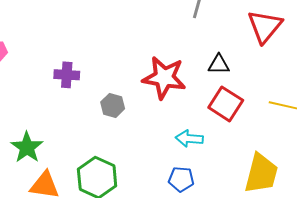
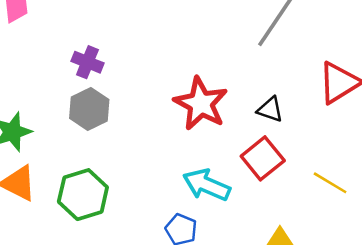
gray hexagon: (113, 105) -> (89, 109), moved, size x1.4
cyan arrow: (189, 139) -> (207, 185), size x1.4

